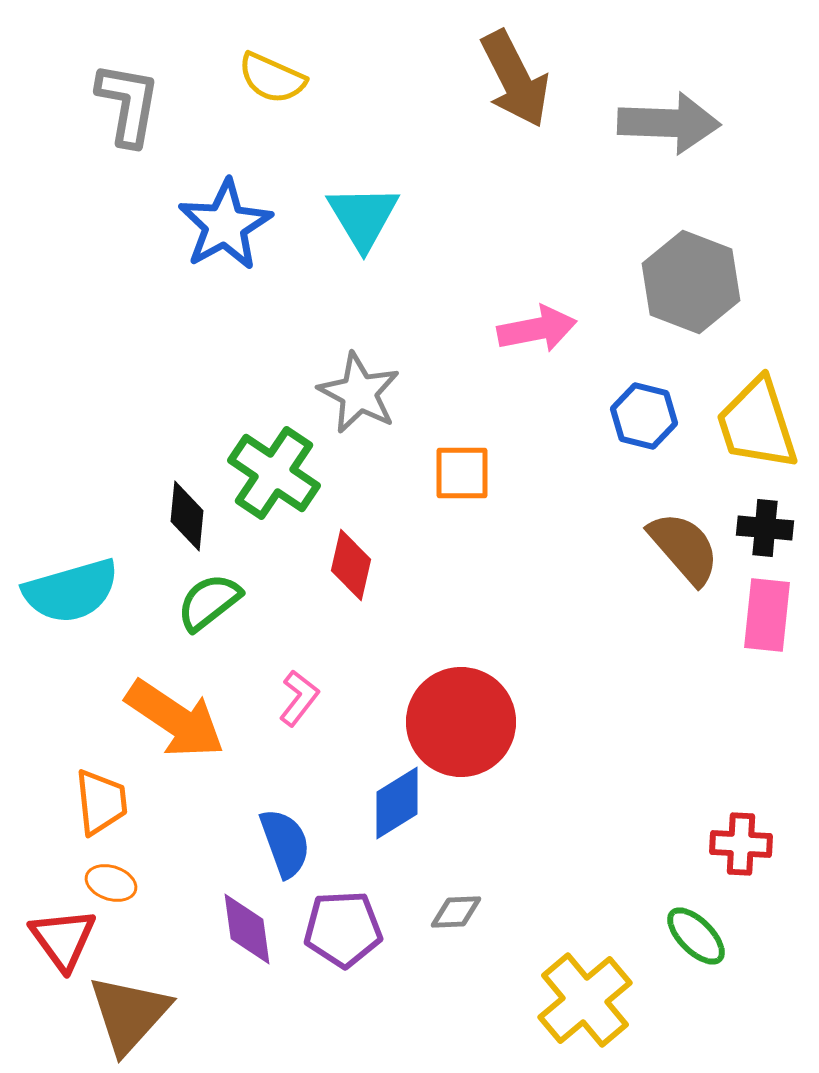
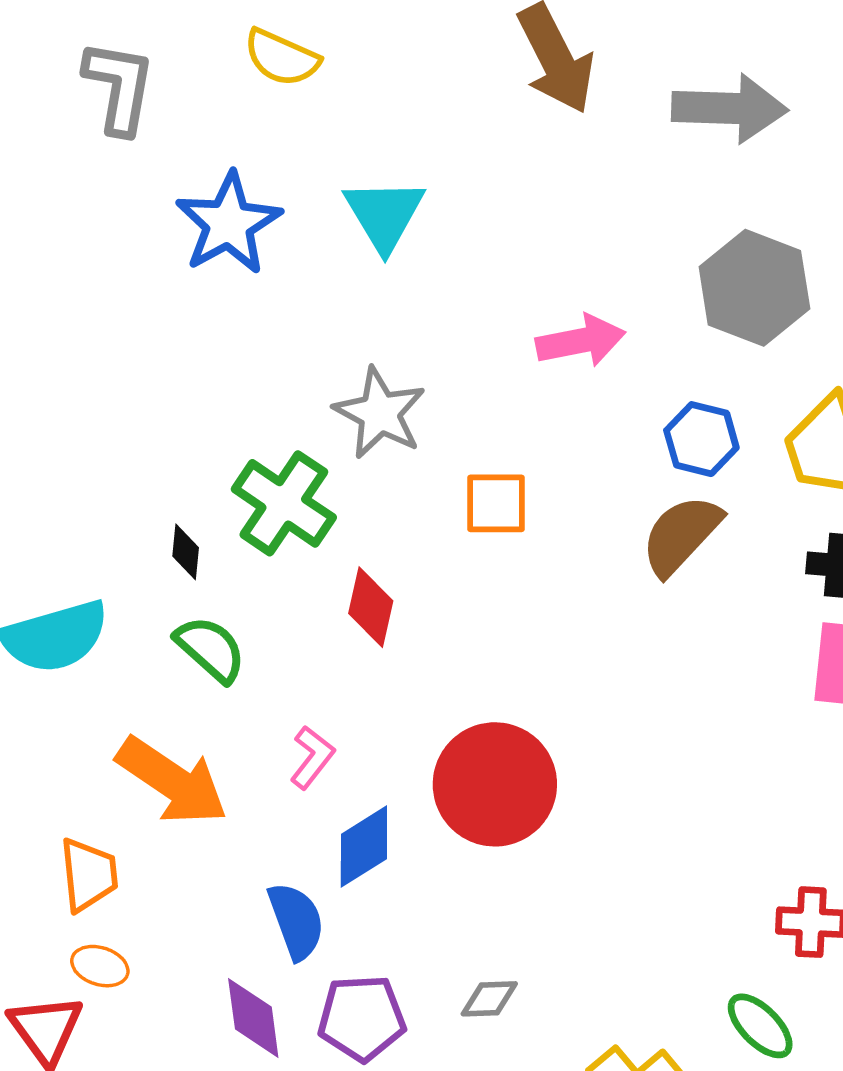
black diamond: (187, 516) -> (186, 552), size x0.7
brown semicircle: (684, 548) -> (681, 535), moved, turned -96
green semicircle: (209, 602) -> (210, 649), turned 80
blue diamond: (397, 803) -> (364, 846), moved

